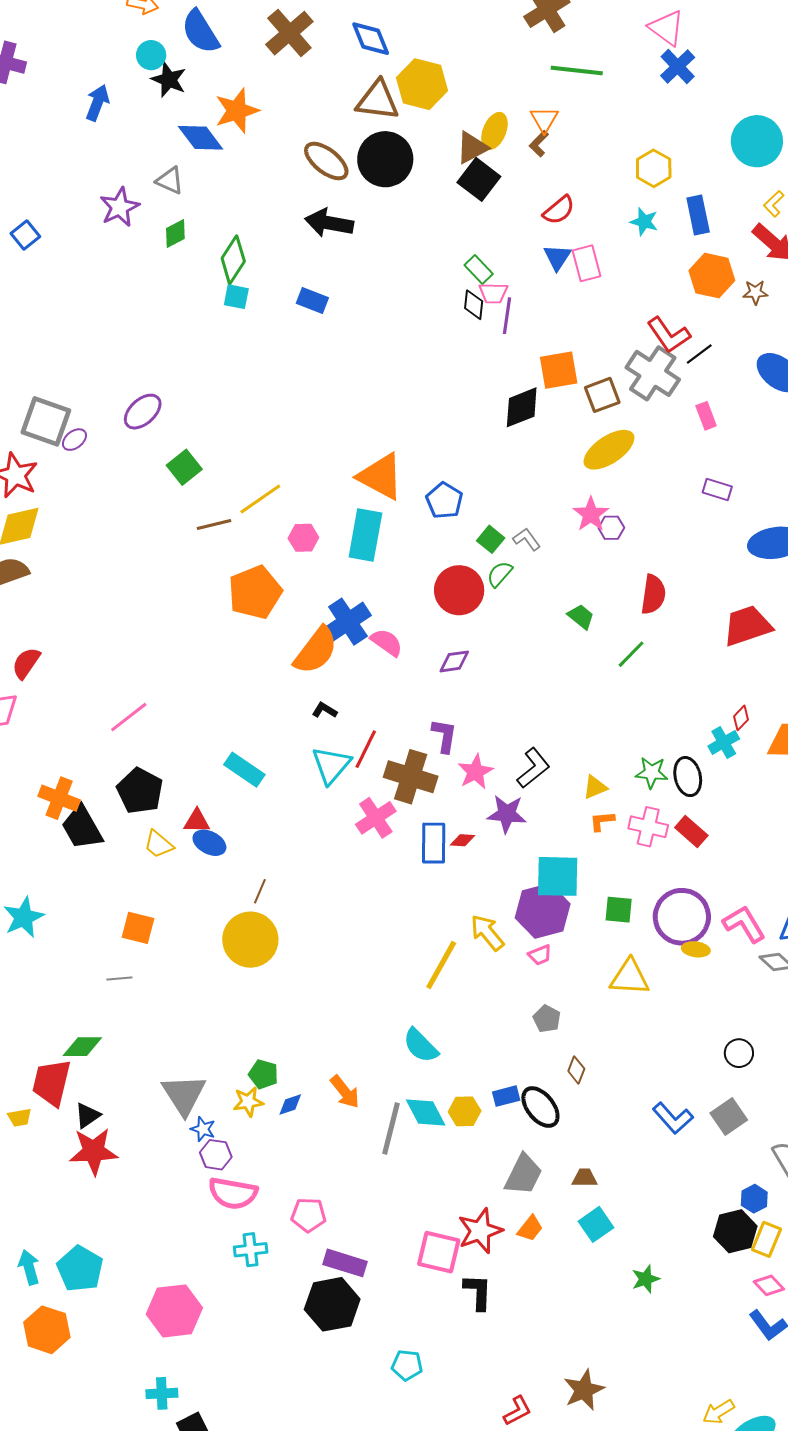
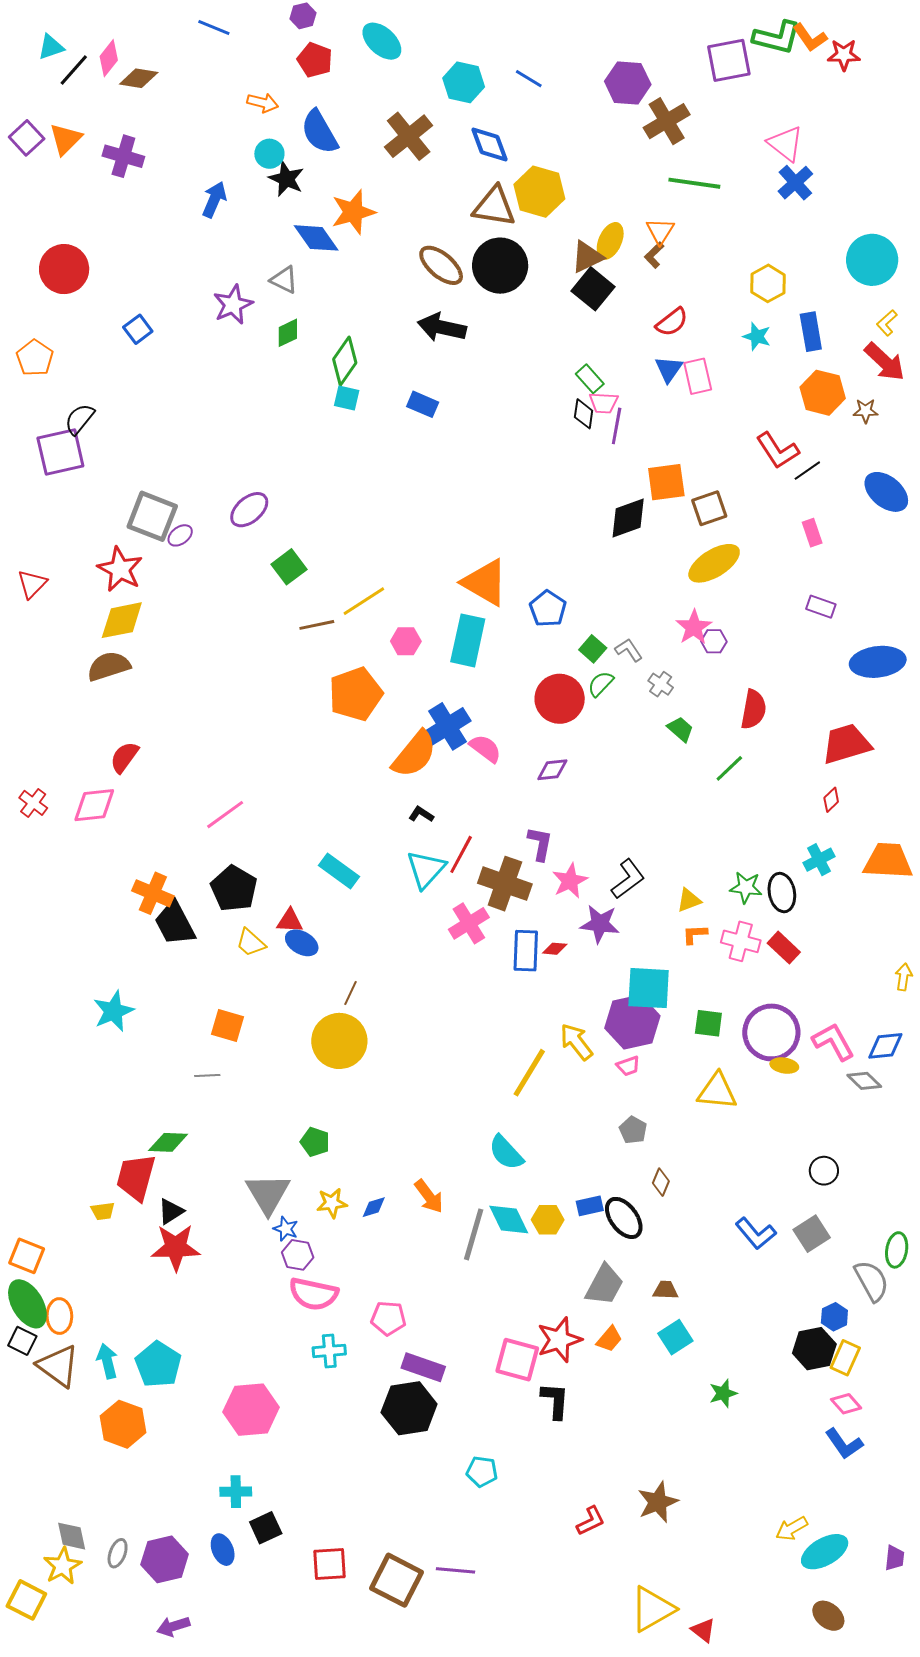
gray cross: (653, 373) -> (661, 684), moved, size x0.5
red diamond: (741, 718) -> (831, 800), moved
green pentagon: (263, 1074) -> (315, 1142), moved

